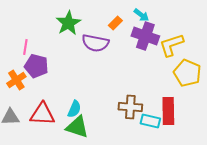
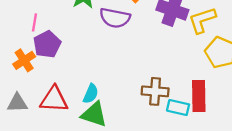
purple pentagon: (36, 66) -> (47, 44), turned 30

